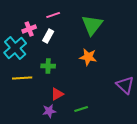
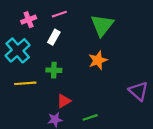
pink cross: (29, 29) -> (29, 20), moved
orange star: (88, 57) -> (98, 60), turned -30

